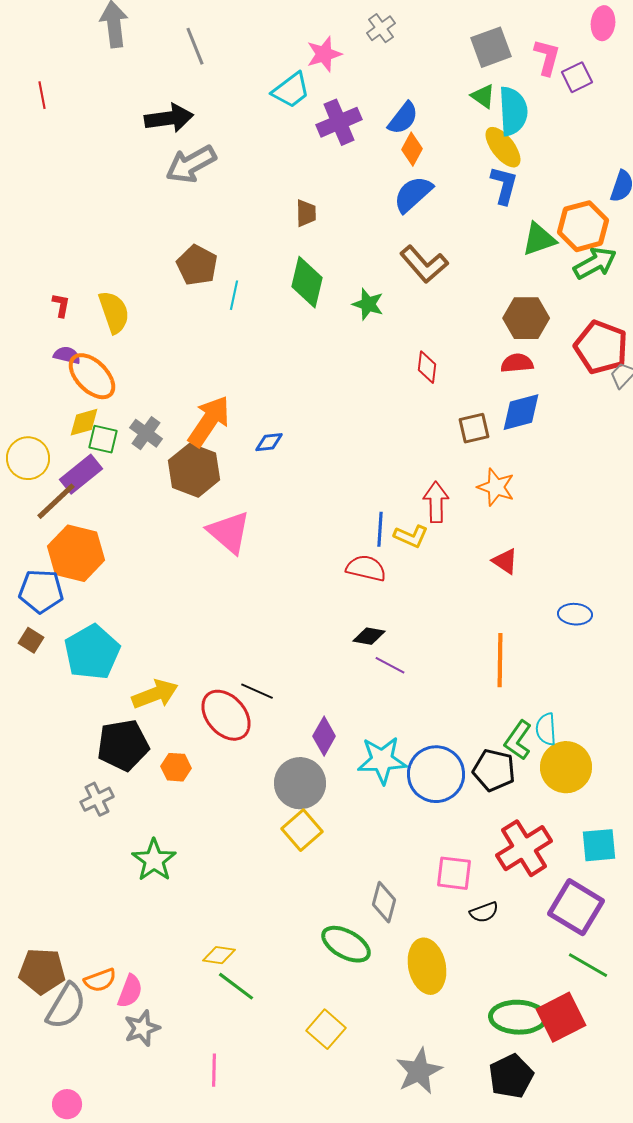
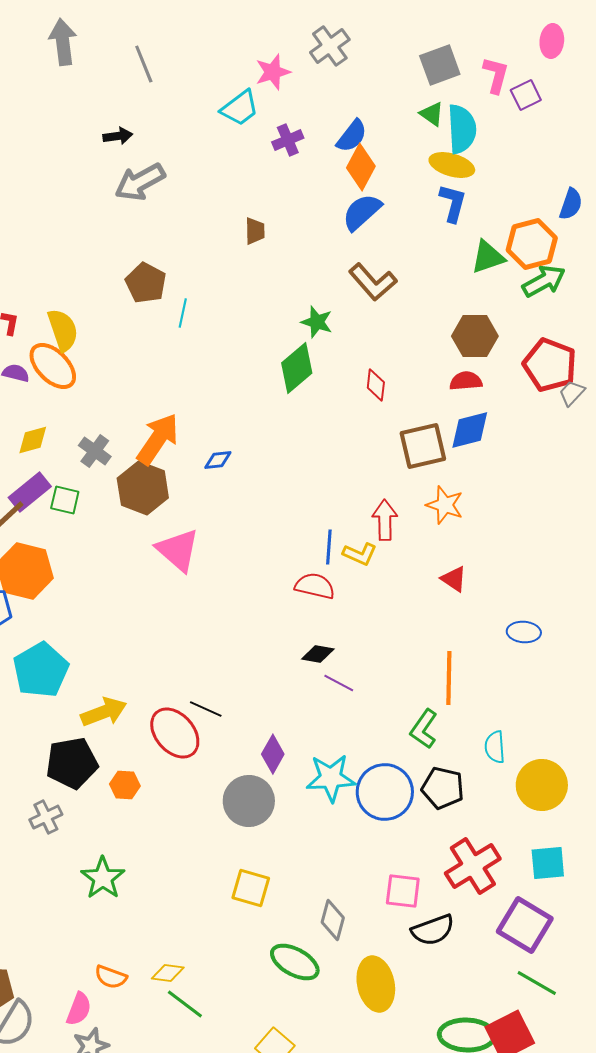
gray cross: (381, 28) -> (330, 46), size x1.4
black arrow: (169, 118) -> (118, 136), size x0.6
purple cross: (339, 122) -> (288, 140), size x0.7
yellow ellipse: (503, 147) -> (452, 165), turned -36
orange diamond: (412, 149) -> (361, 167), size x1.4
green diamond: (307, 282) -> (297, 368), moved, turned 36
orange ellipse: (92, 376) -> (53, 366), moved
brown square: (474, 428) -> (423, 446), size x1.5
green square: (103, 439) -> (65, 500), moved
green L-shape: (518, 740) -> (424, 729), moved
yellow circle: (566, 767) -> (542, 785), moved
yellow square: (302, 830) -> (251, 888), moved, turned -33
black semicircle: (484, 912) -> (433, 930), size x1.5
orange semicircle: (100, 980) -> (111, 977), moved, turned 40

